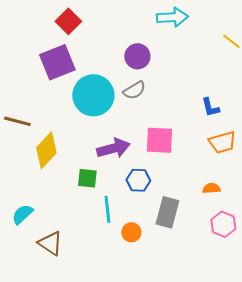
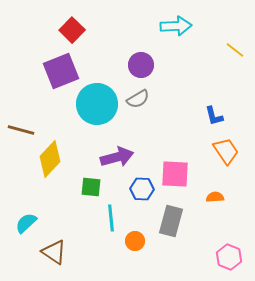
pink square: (159, 140) -> (175, 174), moved
orange trapezoid: (222, 142) -> (226, 151), turned -108
pink hexagon: (223, 224) -> (229, 257), moved

